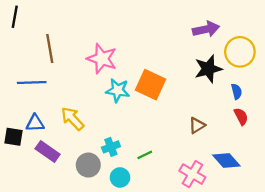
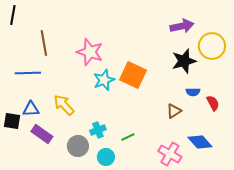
cyan star: (118, 90) -> (104, 80), turned -30
blue semicircle: (237, 91) -> (193, 92), moved, turned 104

